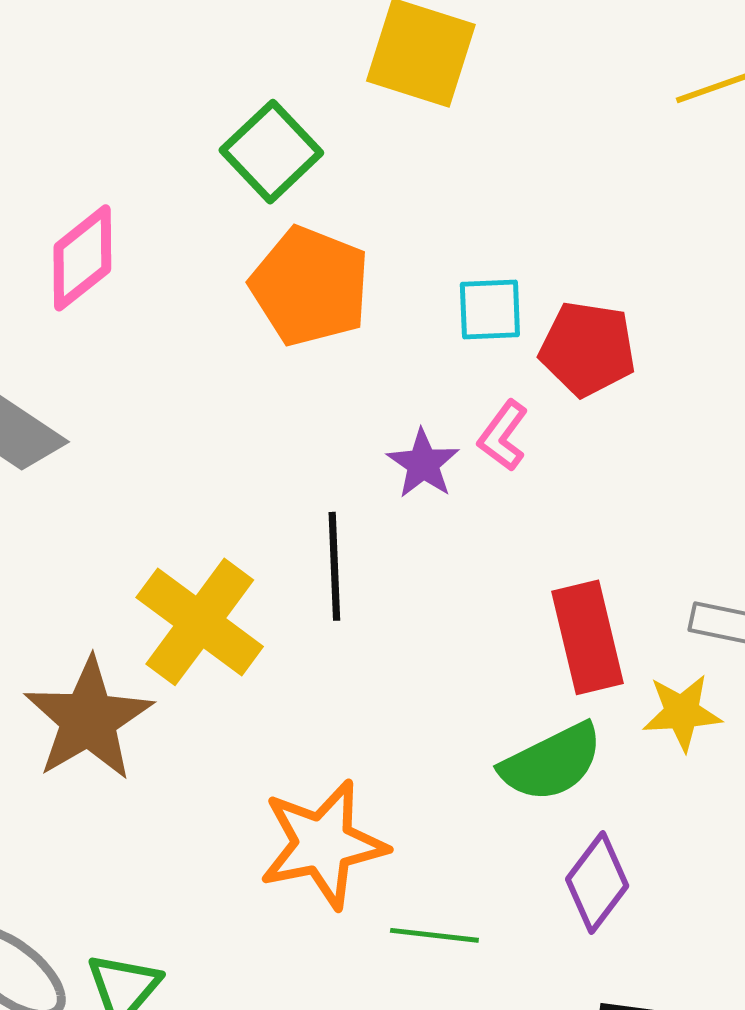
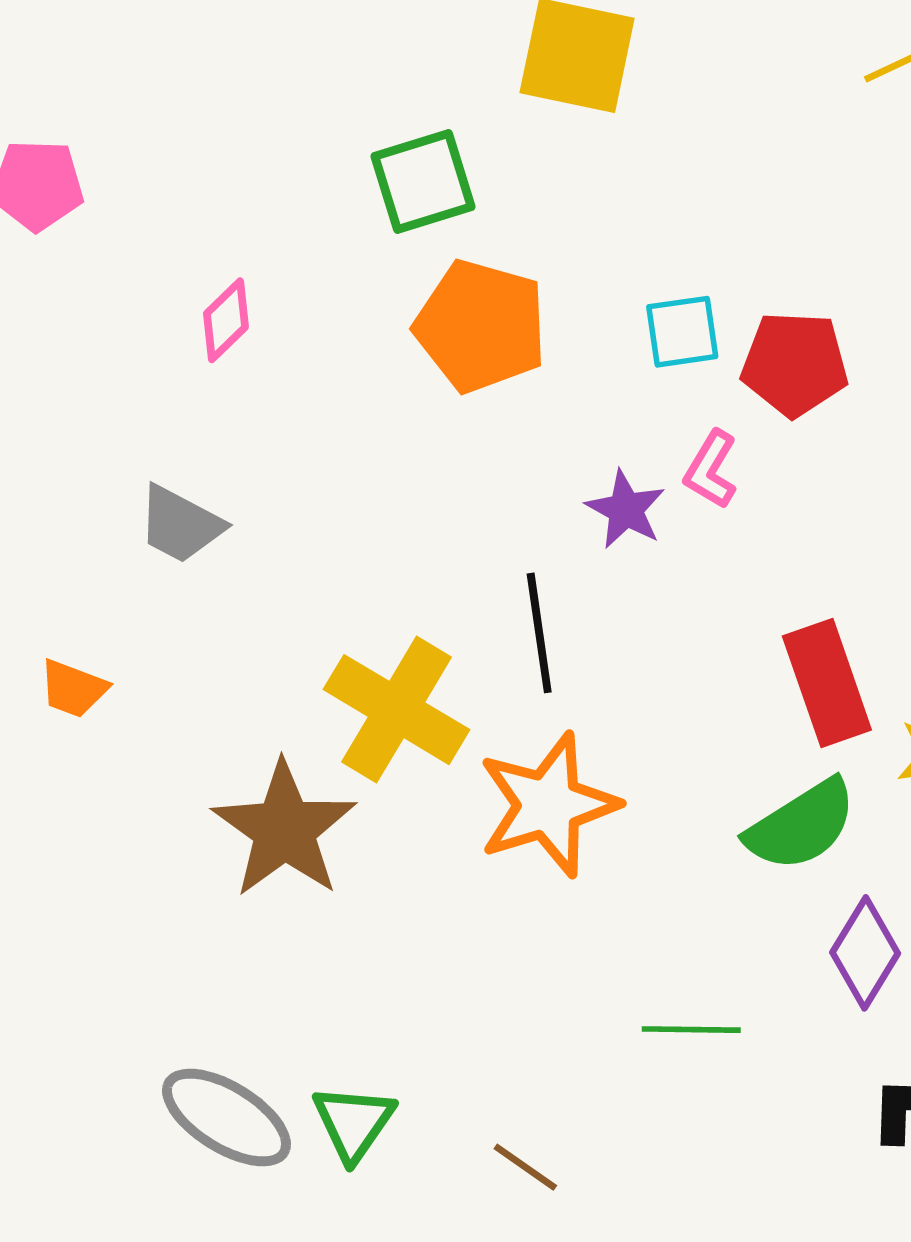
green square: (271, 152) -> (423, 181), turned 32
pink diamond: (82, 258) -> (226, 320), size x0.7
orange star: (323, 844) -> (548, 805), moved

